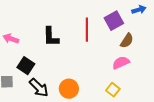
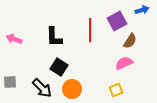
black square: (26, 66) -> (59, 67), moved
yellow square: (113, 90) -> (116, 90), turned 32

